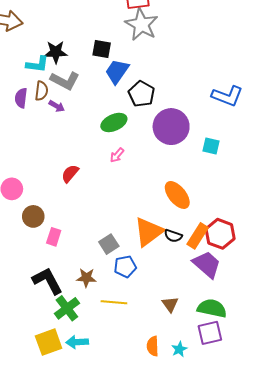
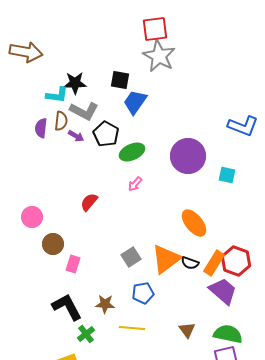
black pentagon: (141, 94) -> (106, 134), moved
gray square: (109, 244) -> (131, 257), moved
green cross: (67, 308) -> (86, 334), size x0.7

